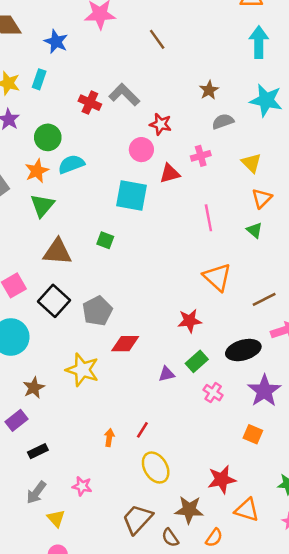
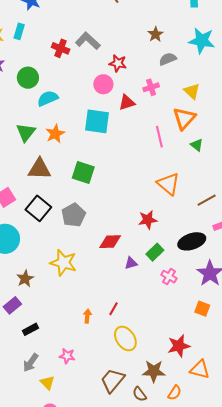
orange star: (37, 171) -> (55, 134), moved
orange triangle: (262, 198) -> (184, 118), moved, size x1.4
green square: (105, 240) -> (83, 172), moved, size x1.6
red diamond: (125, 344) -> (110, 242), moved

